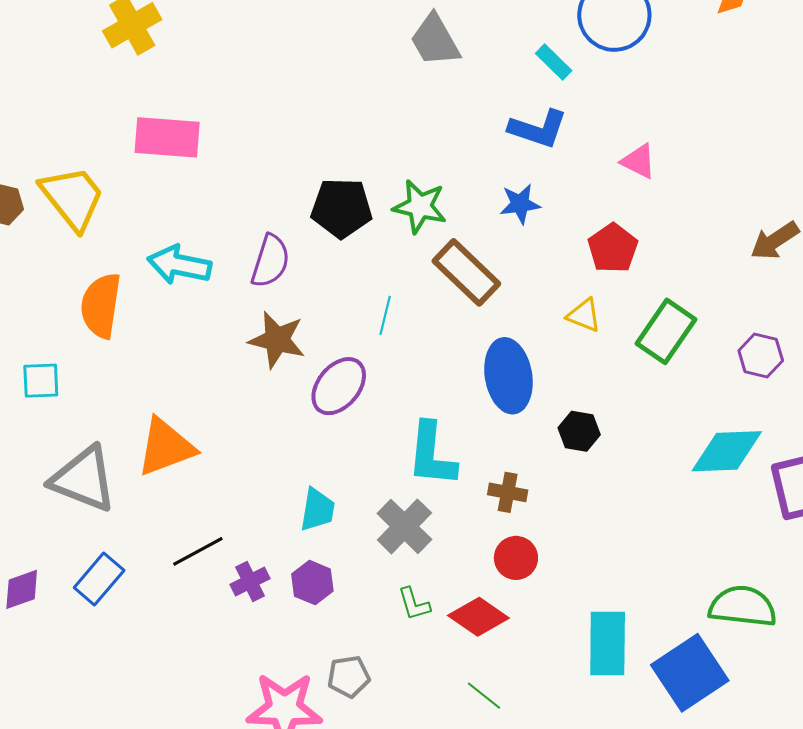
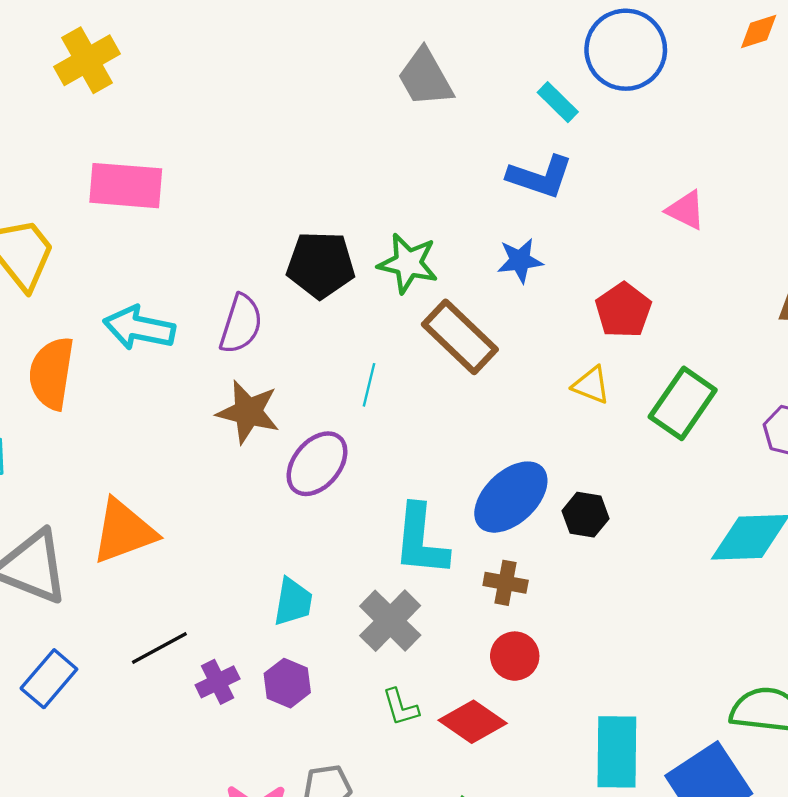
pink triangle: (639, 161) -> (686, 210), moved
blue ellipse: (508, 376) -> (511, 497), moved, turned 56

